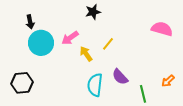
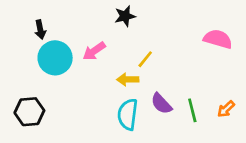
yellow arrow: (86, 54) -> (128, 79), moved, turned -56
green line: (143, 94) -> (192, 110), moved

